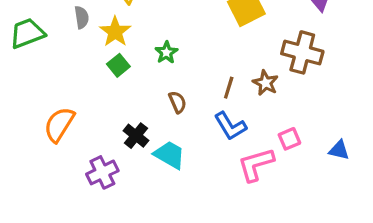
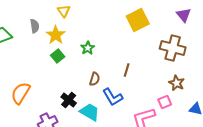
brown star: (265, 83) -> (177, 83), moved
brown semicircle: (178, 102) -> (95, 79), turned 40
blue L-shape: (230, 126) -> (113, 97), moved

